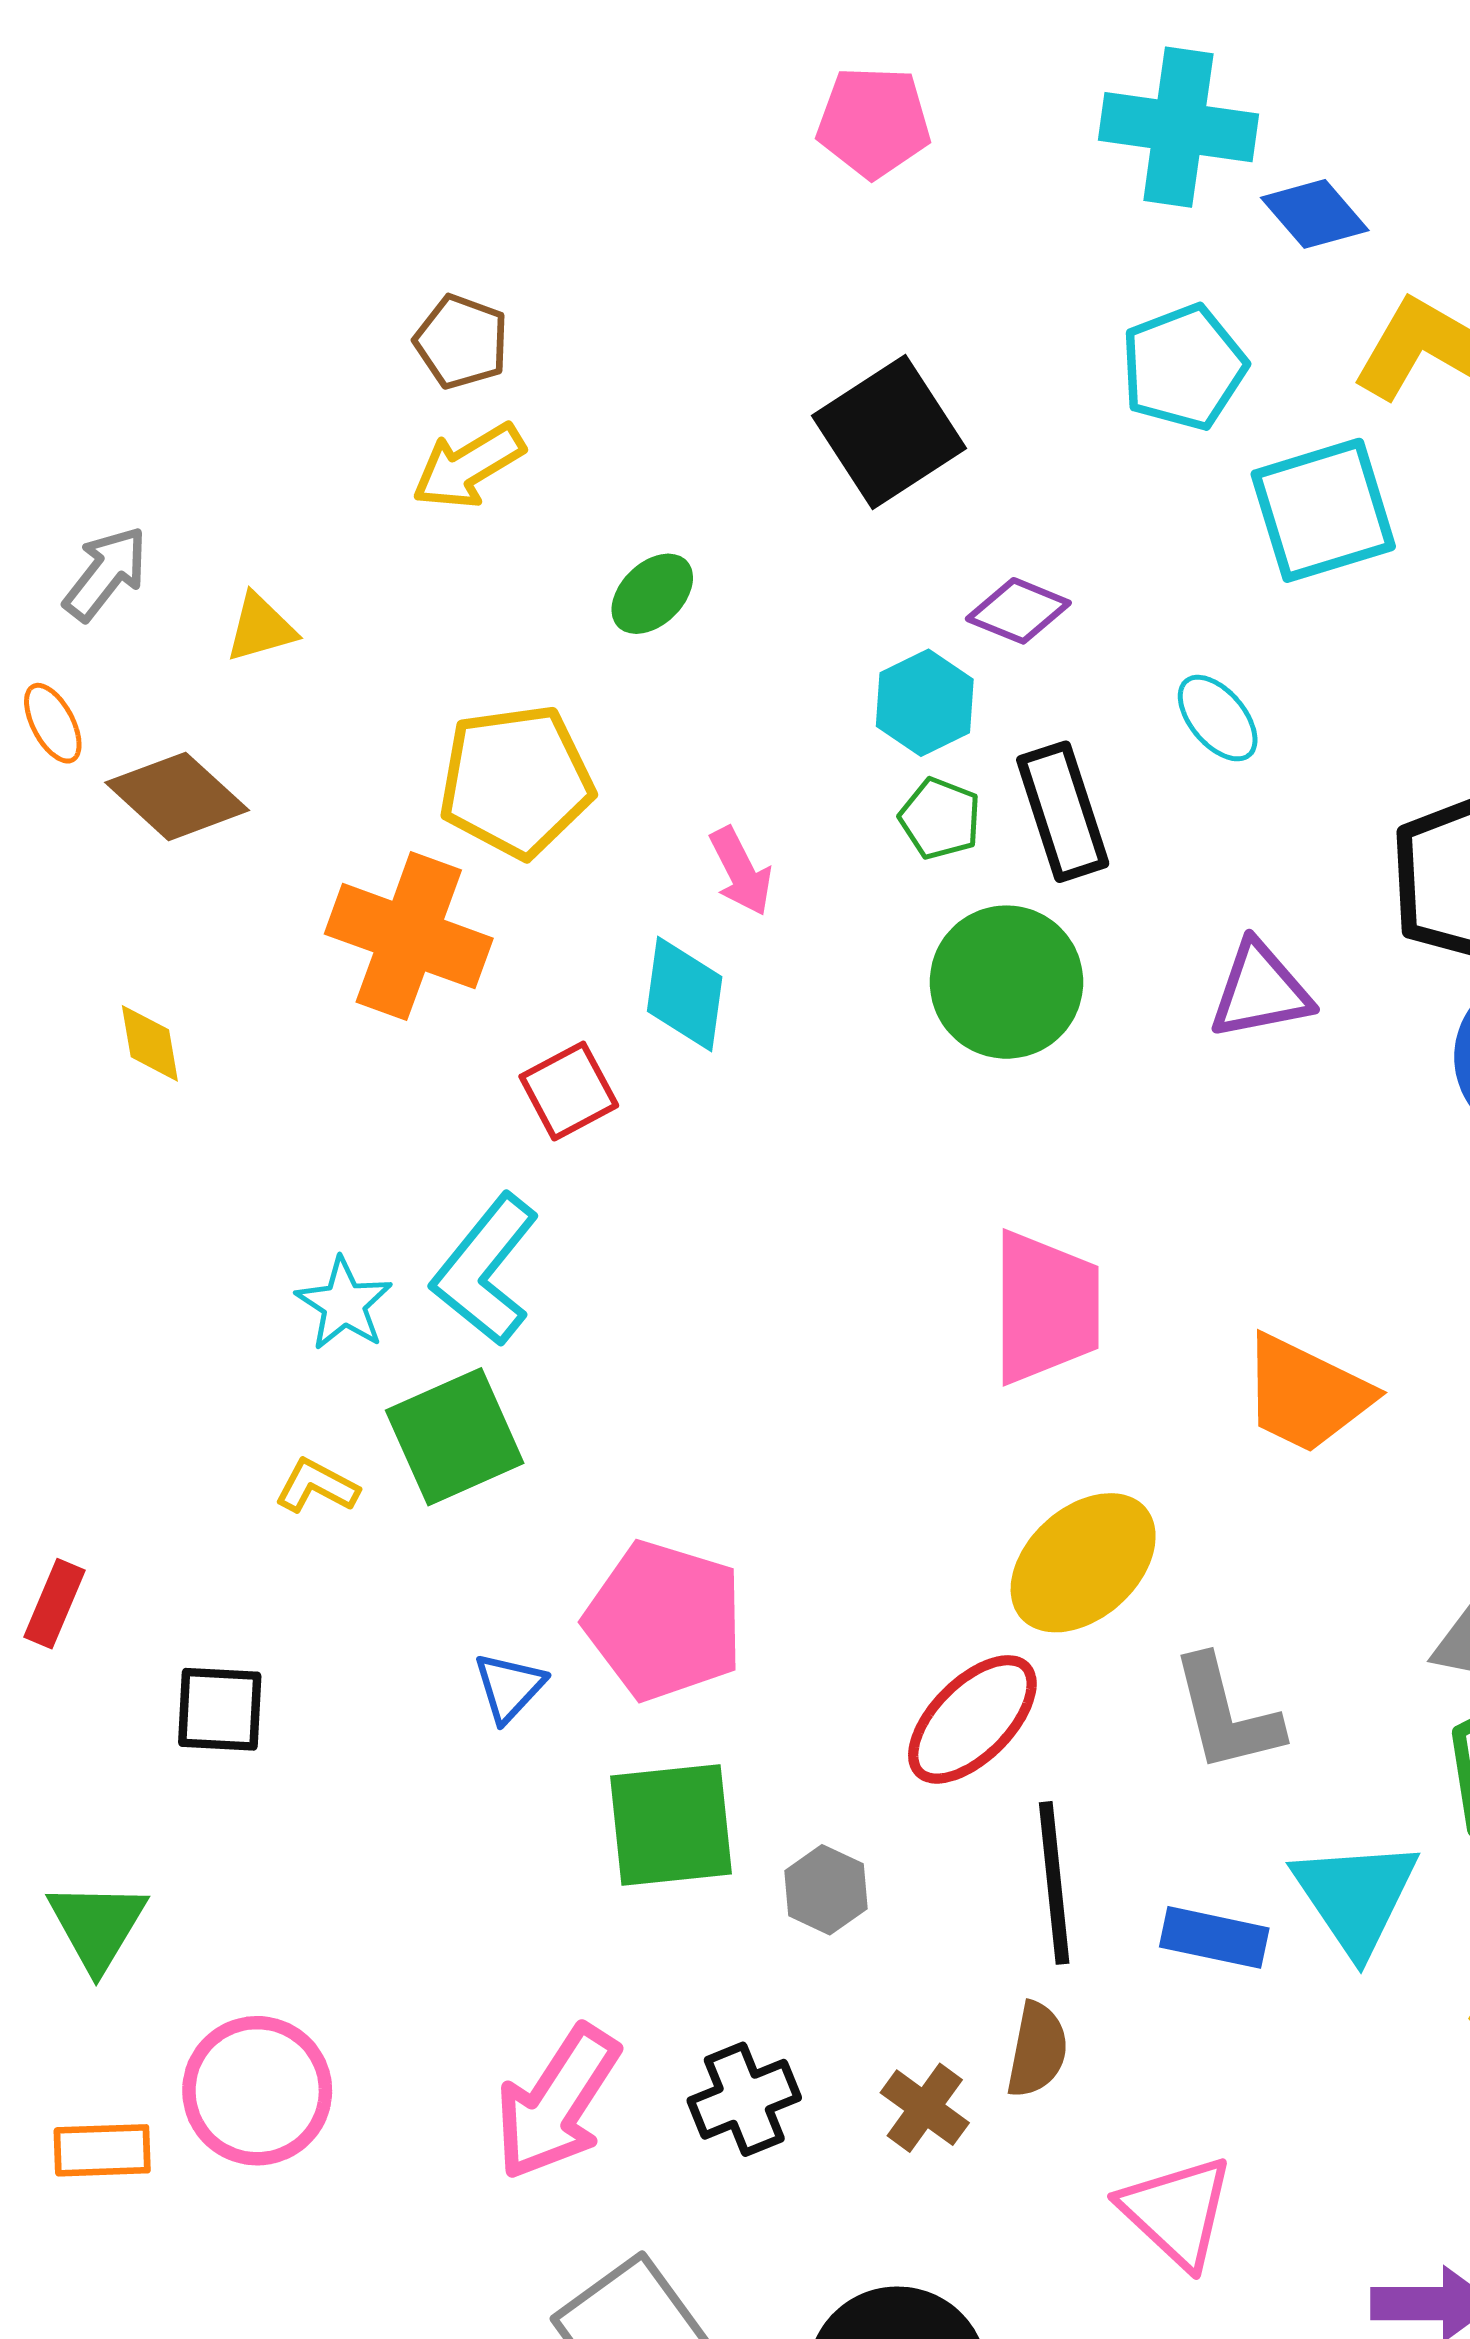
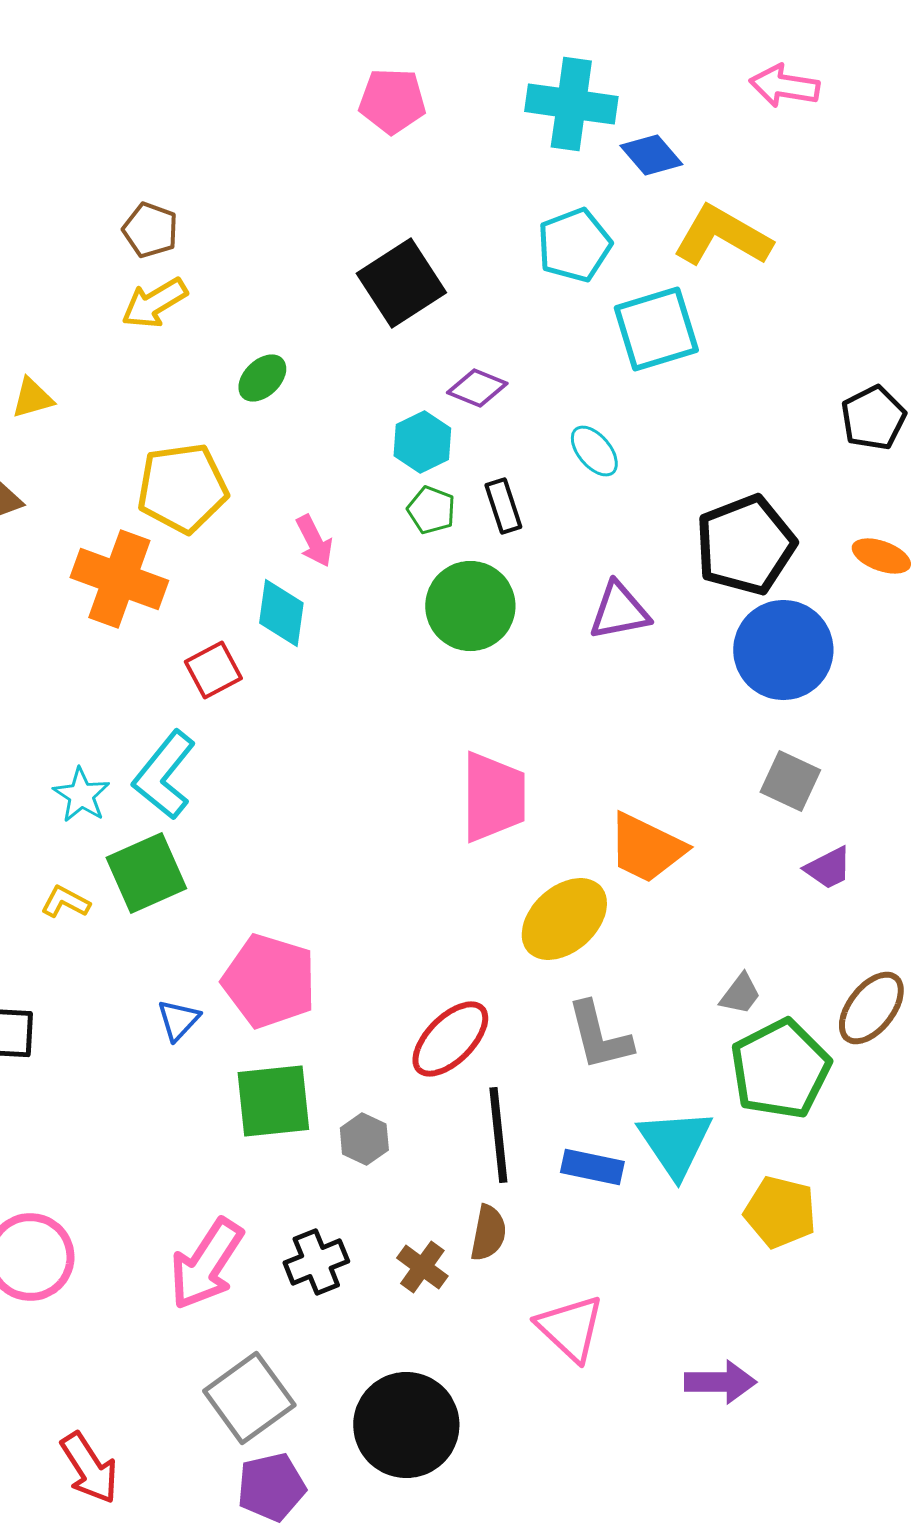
black rectangle: (1063, 812) -> (503, 506), size x0.7
yellow ellipse: (1083, 1563) -> (564, 919), moved

